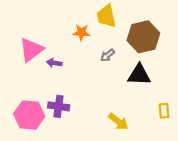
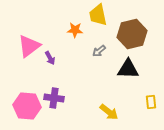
purple arrow: (54, 63) -> (50, 58), turned -128

